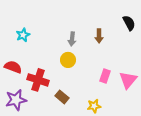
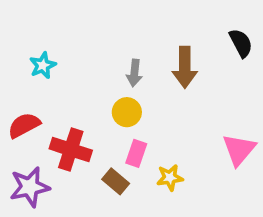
brown arrow: (99, 36) -> (185, 67), size x1.5
red semicircle: (13, 67) -> (24, 125), turned -48
pink rectangle: (105, 76) -> (136, 153), moved
yellow star: (94, 106) -> (170, 178), moved

